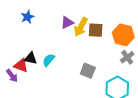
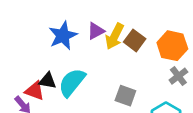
blue star: (27, 17) -> (63, 36), moved, size x1.5
brown square: (96, 30) -> (135, 40), turned 35
cyan semicircle: (49, 60) -> (72, 82), size x1.6

